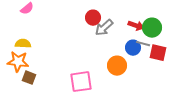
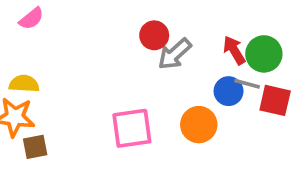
red arrow: (136, 26) -> (234, 50), turned -140
brown square: (29, 78) -> (35, 147), turned -32
pink square: (81, 82) -> (132, 128), moved

